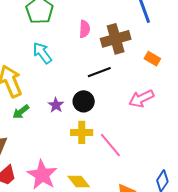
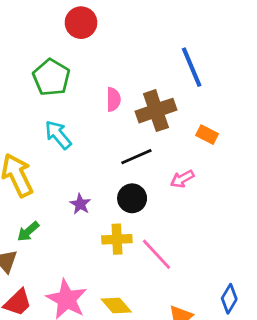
pink arrow: (141, 99) -> (182, 179), moved, size x0.7
black circle: (84, 101) -> (132, 198), moved
green arrow: (21, 112) -> (28, 231), moved

